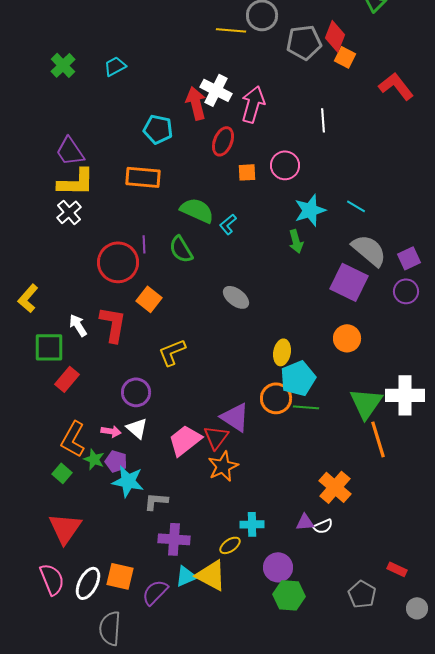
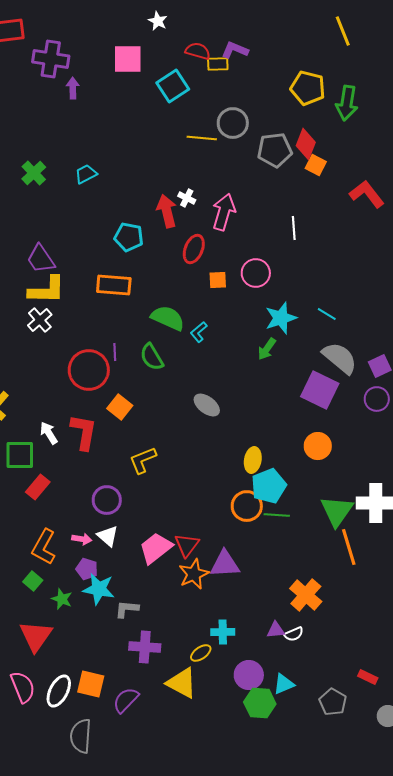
white cross: (216, 90) -> (187, 198), size x0.6
green arrow: (296, 241) -> (267, 349), turned 50
purple triangle: (235, 417) -> (225, 564), moved, turned -36
green star: (94, 459) -> (62, 599), moved
cyan triangle: (186, 576) -> (284, 684), moved

